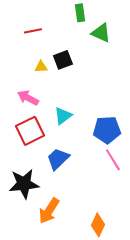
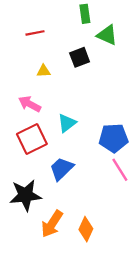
black square: (63, 60) -> (80, 57), moved
orange diamond: (98, 225) -> (86, 229), moved

